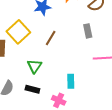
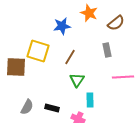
yellow square: (18, 32) -> (38, 51), turned -30
green triangle: (34, 66) -> (77, 80), moved

